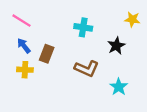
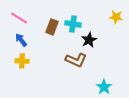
black star: (116, 46) -> (89, 40), moved
brown rectangle: (47, 54) -> (52, 27), moved
cyan star: (119, 87) -> (104, 87), moved

